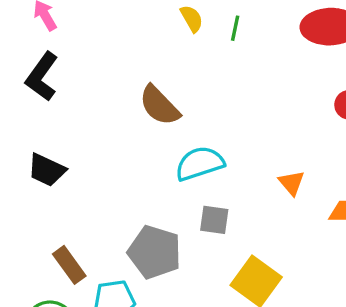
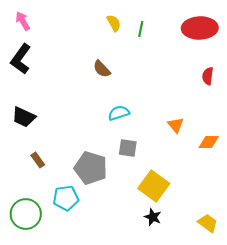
brown semicircle: (159, 106) -> (102, 69), moved, size x0.7
cyan semicircle: (200, 164) -> (119, 113), size x0.7
brown rectangle: (69, 265) -> (38, 160), moved, size x0.7

